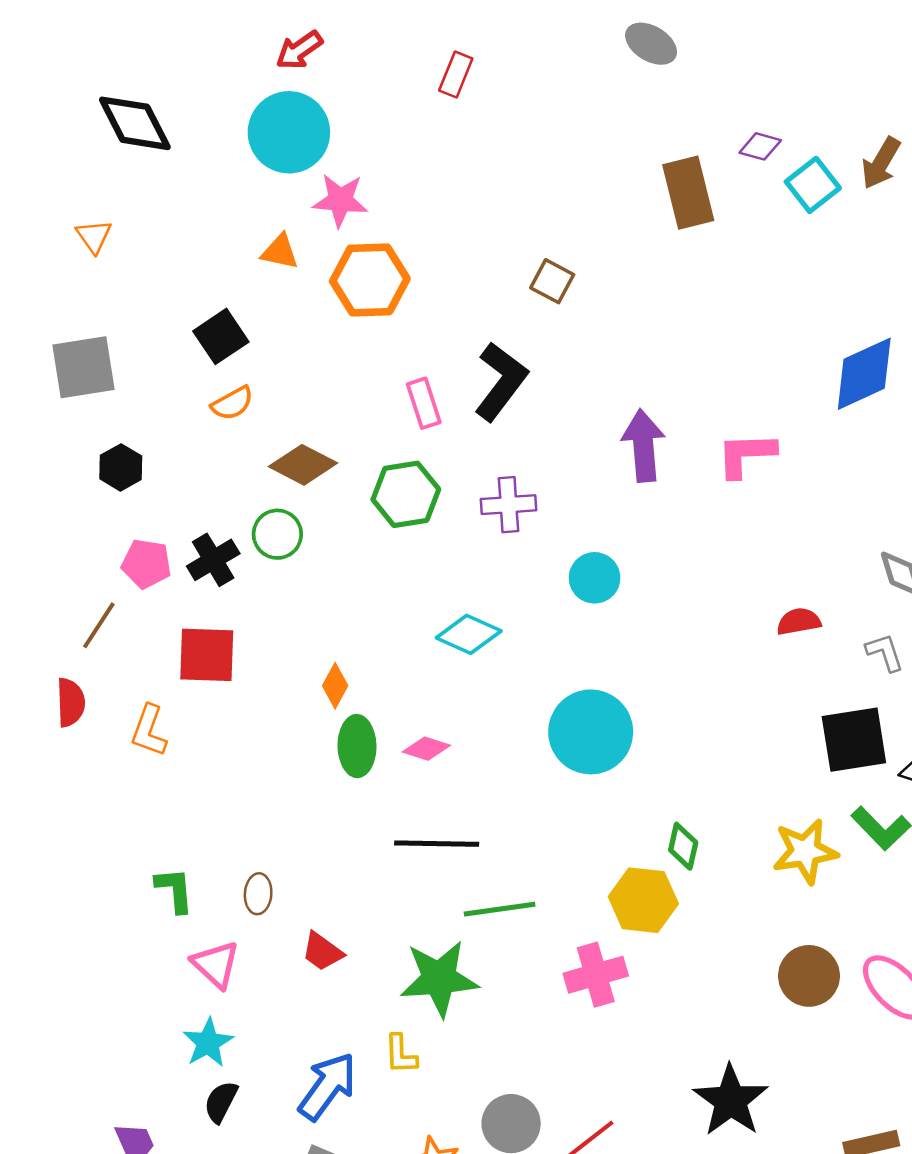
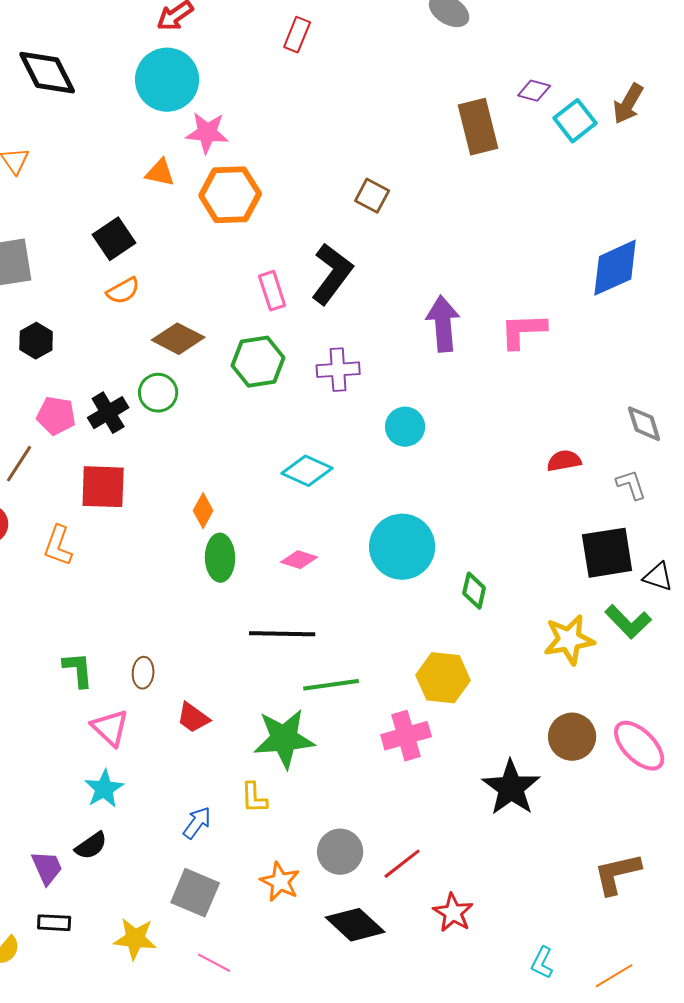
pink diamond: (426, 749) -> (299, 560), moved
green diamond: (683, 846) -> (474, 591), moved
blue arrow: (327, 1086) -> (197, 823), size x0.6
black star: (731, 1100) -> (511, 788), moved
black semicircle: (221, 1102) -> (91, 846), moved, turned -152

